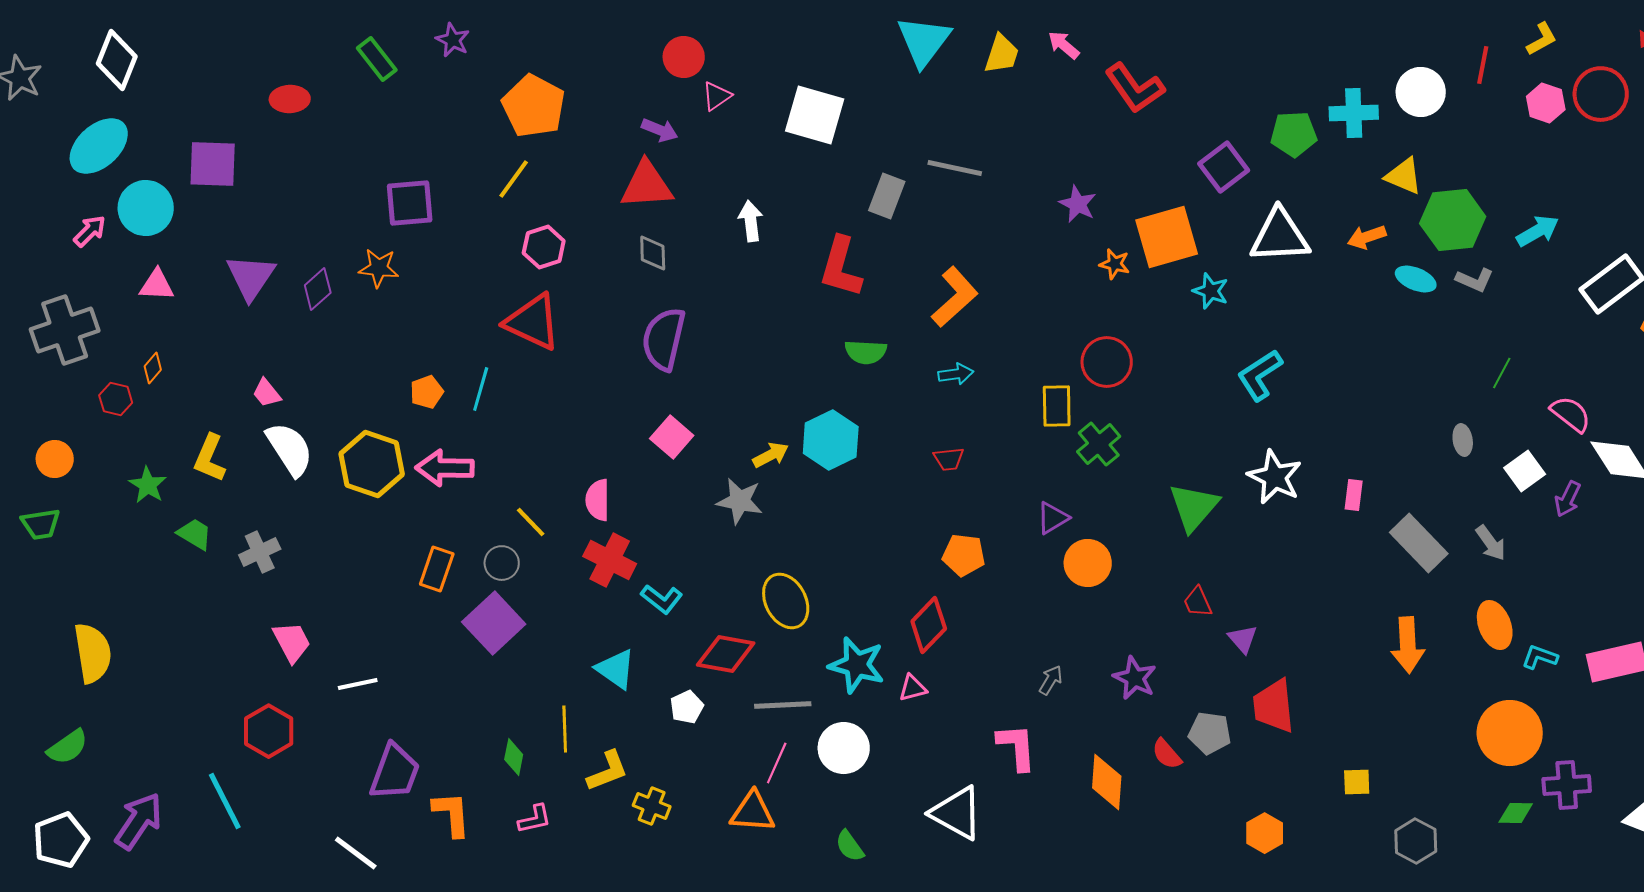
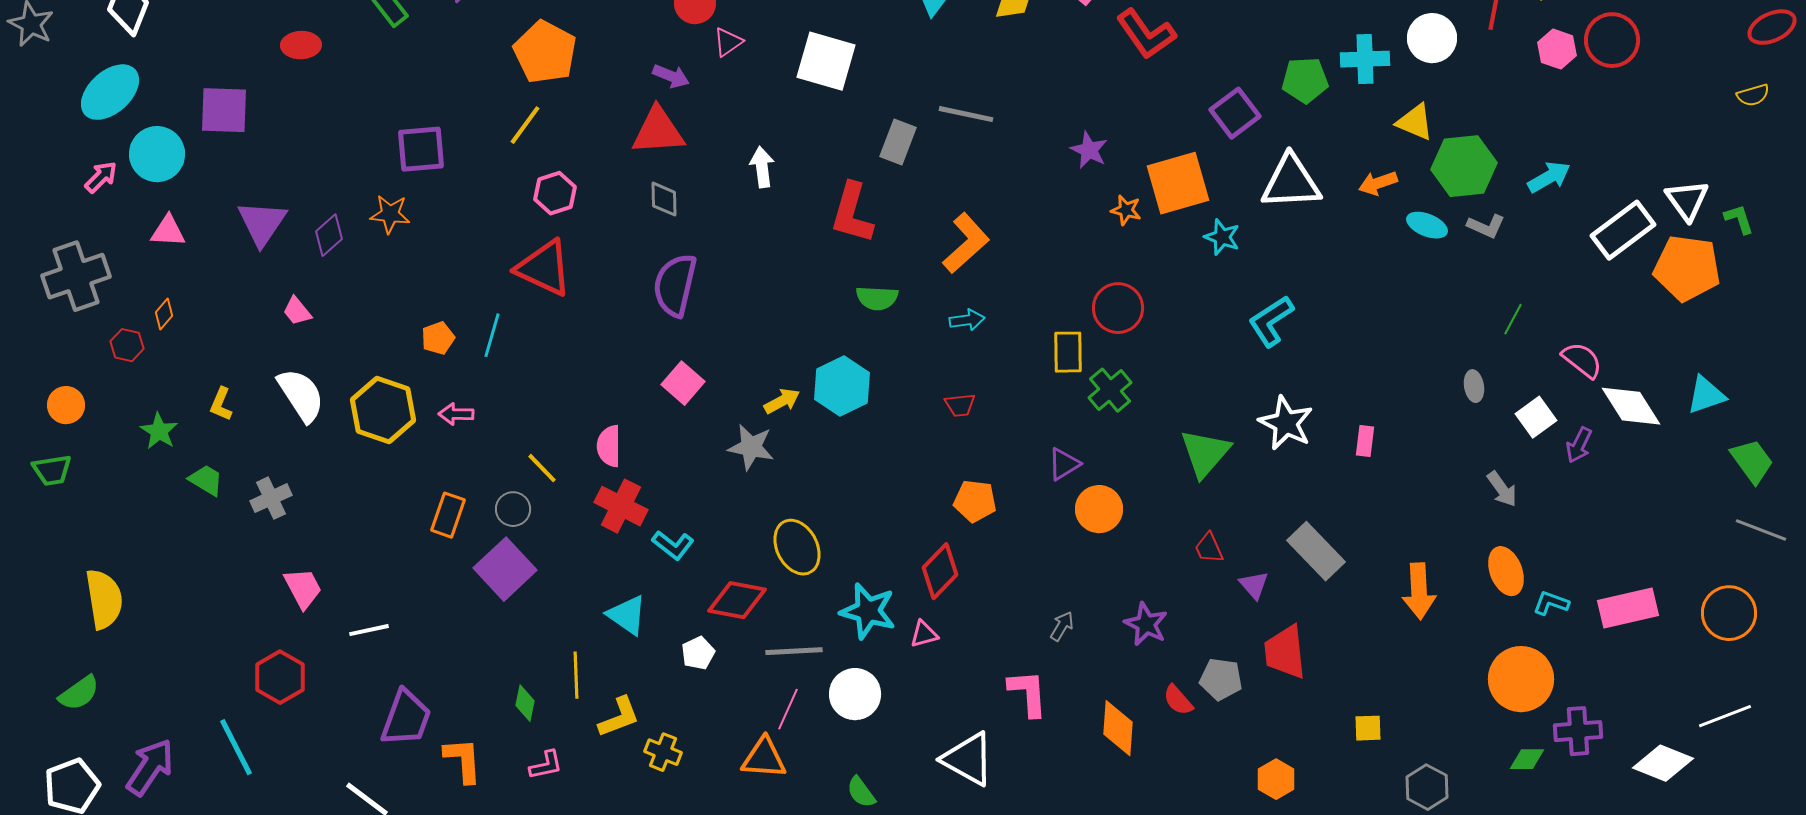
pink trapezoid: (267, 393) -> (297, 311), moved
yellow L-shape: (210, 458) -> (221, 404), size x0.7
pink arrow: (445, 468) -> (456, 414), size x0.6
gray rectangle: (1419, 543) -> (1316, 551), moved

